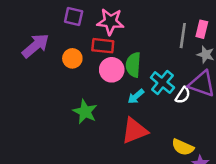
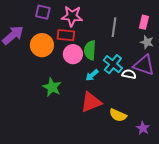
gray line: (183, 36) -> (114, 27), moved
orange circle: (72, 58) -> (42, 45), size x1.5
white semicircle: (183, 95) -> (129, 74), turned -112
yellow semicircle: (183, 147) -> (118, 115), moved

